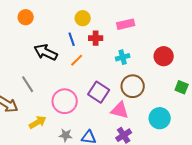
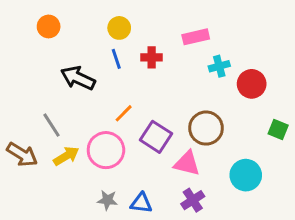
yellow circle: (83, 18) -> (119, 28), moved
cyan cross: (123, 57) -> (219, 66), moved
orange line: (77, 60) -> (124, 113), moved
yellow arrow: (38, 122) -> (66, 156), moved

